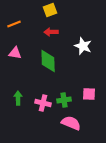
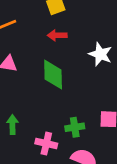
pink cross: (43, 103) -> (46, 143), moved

